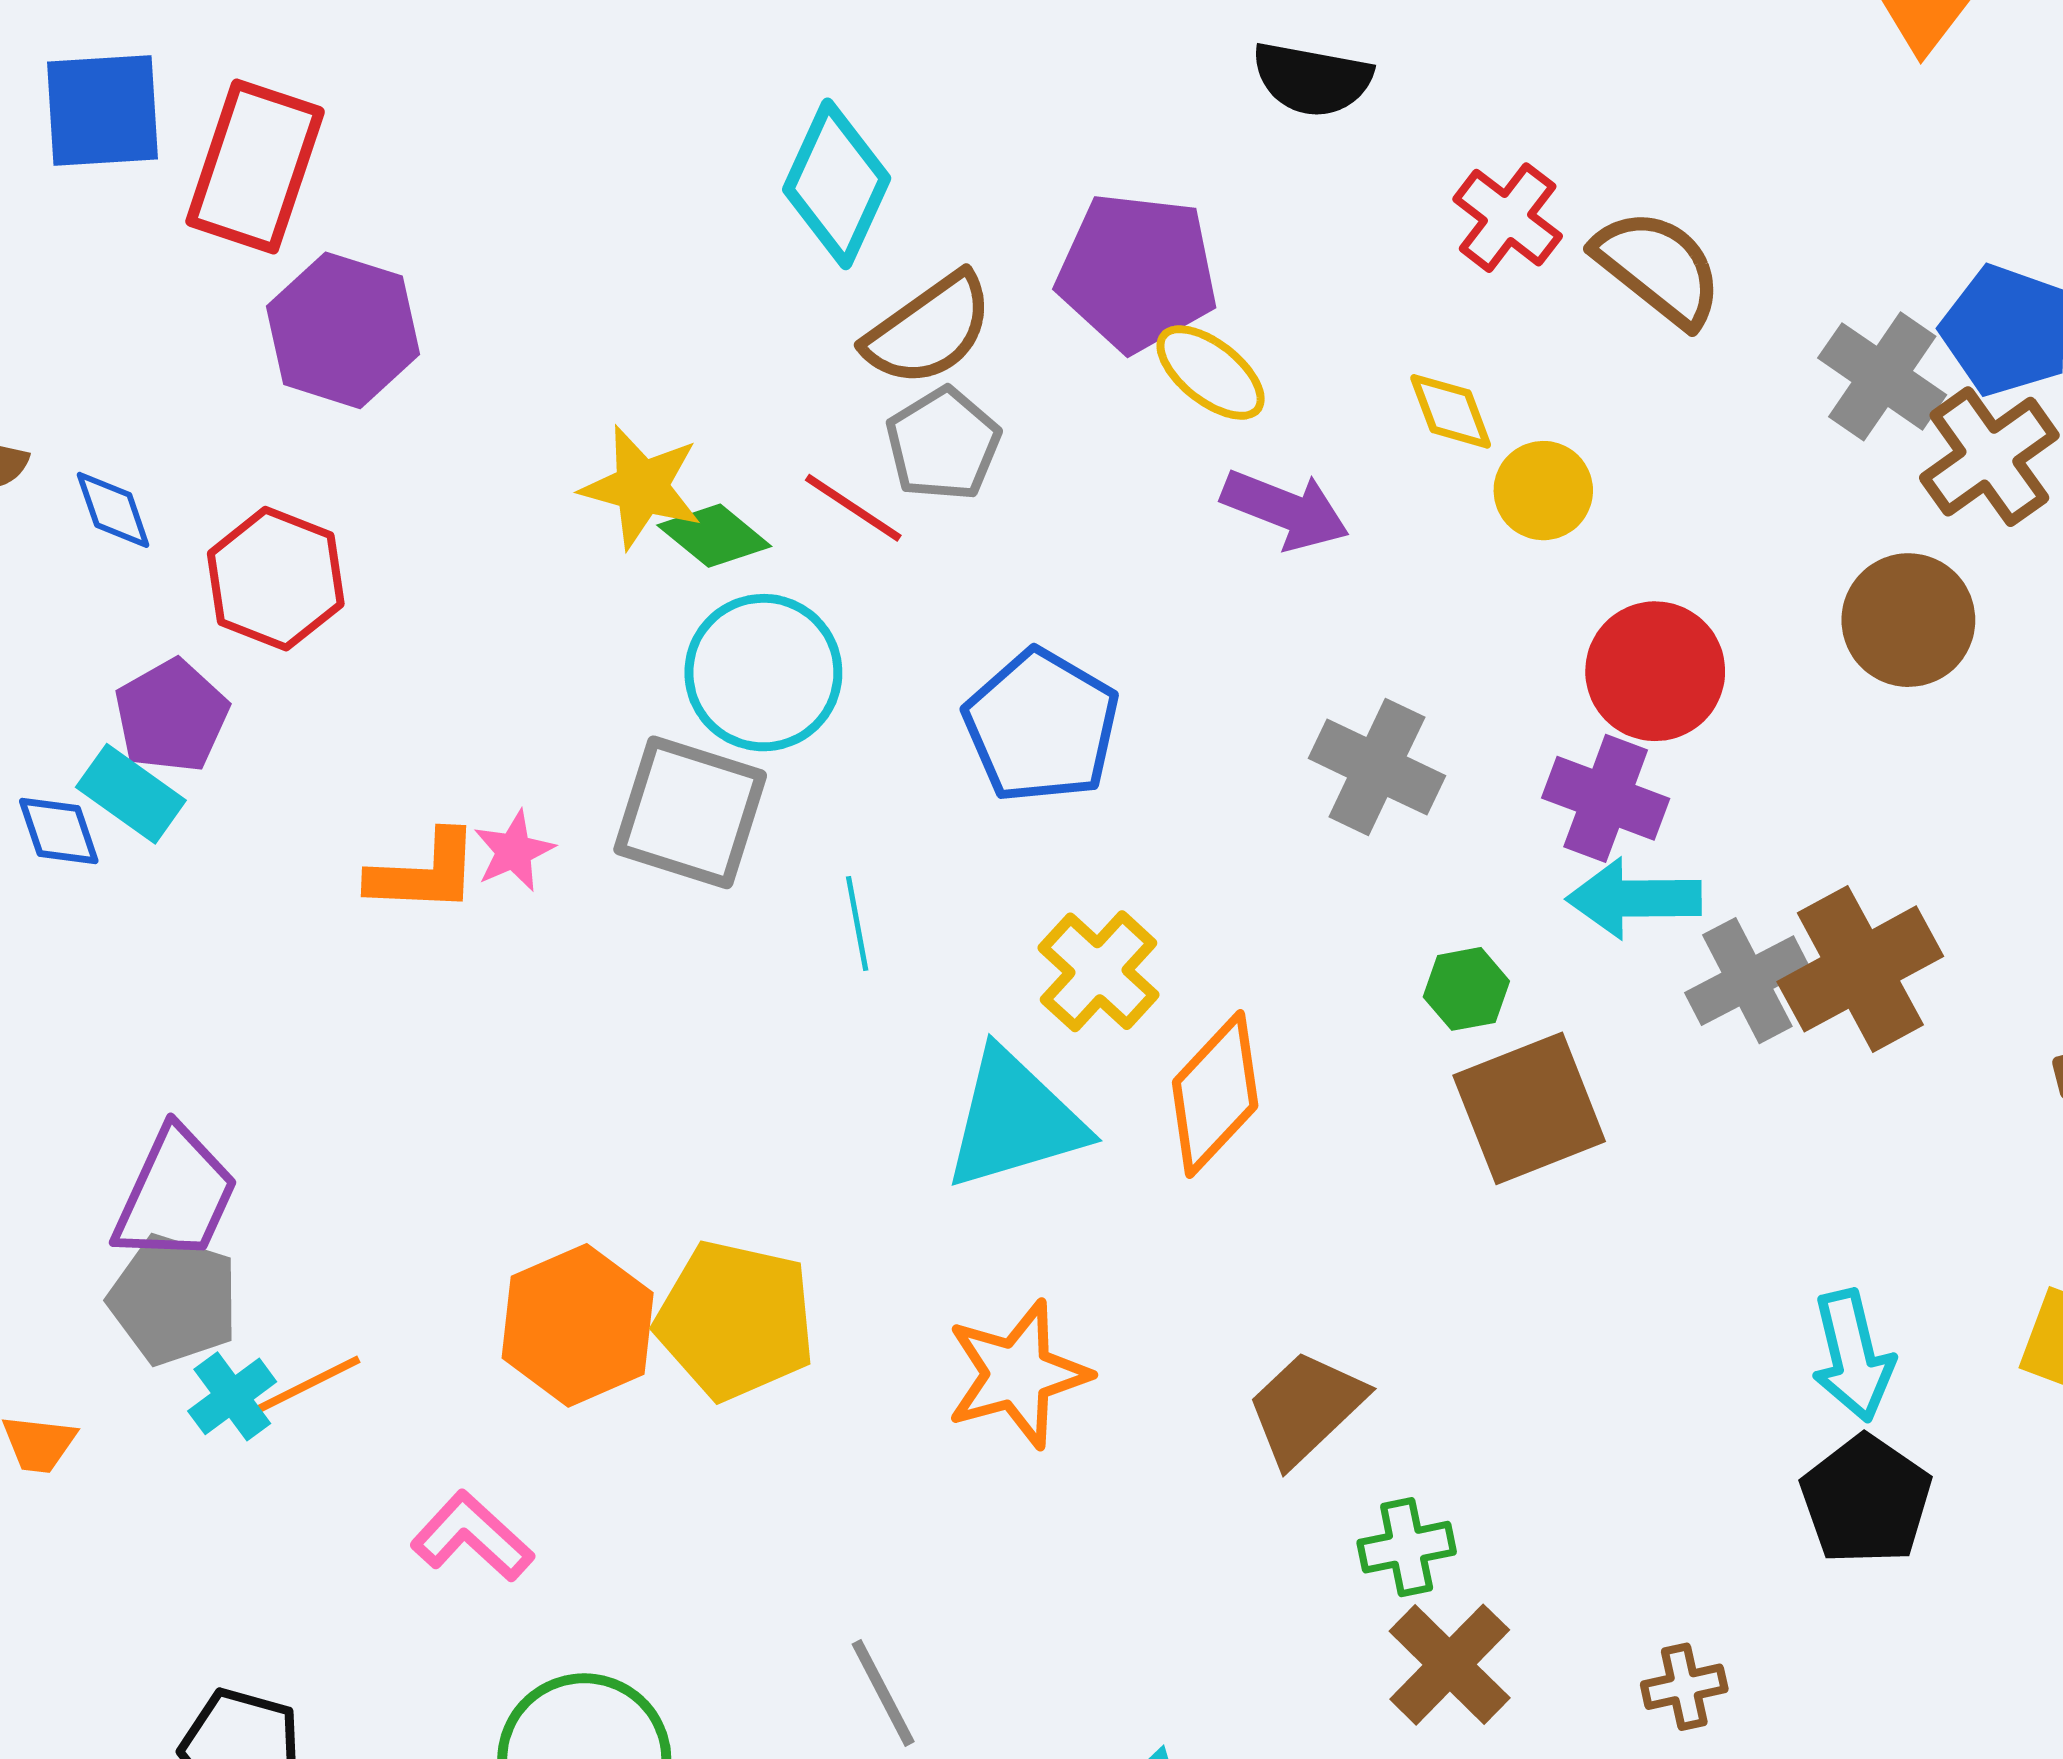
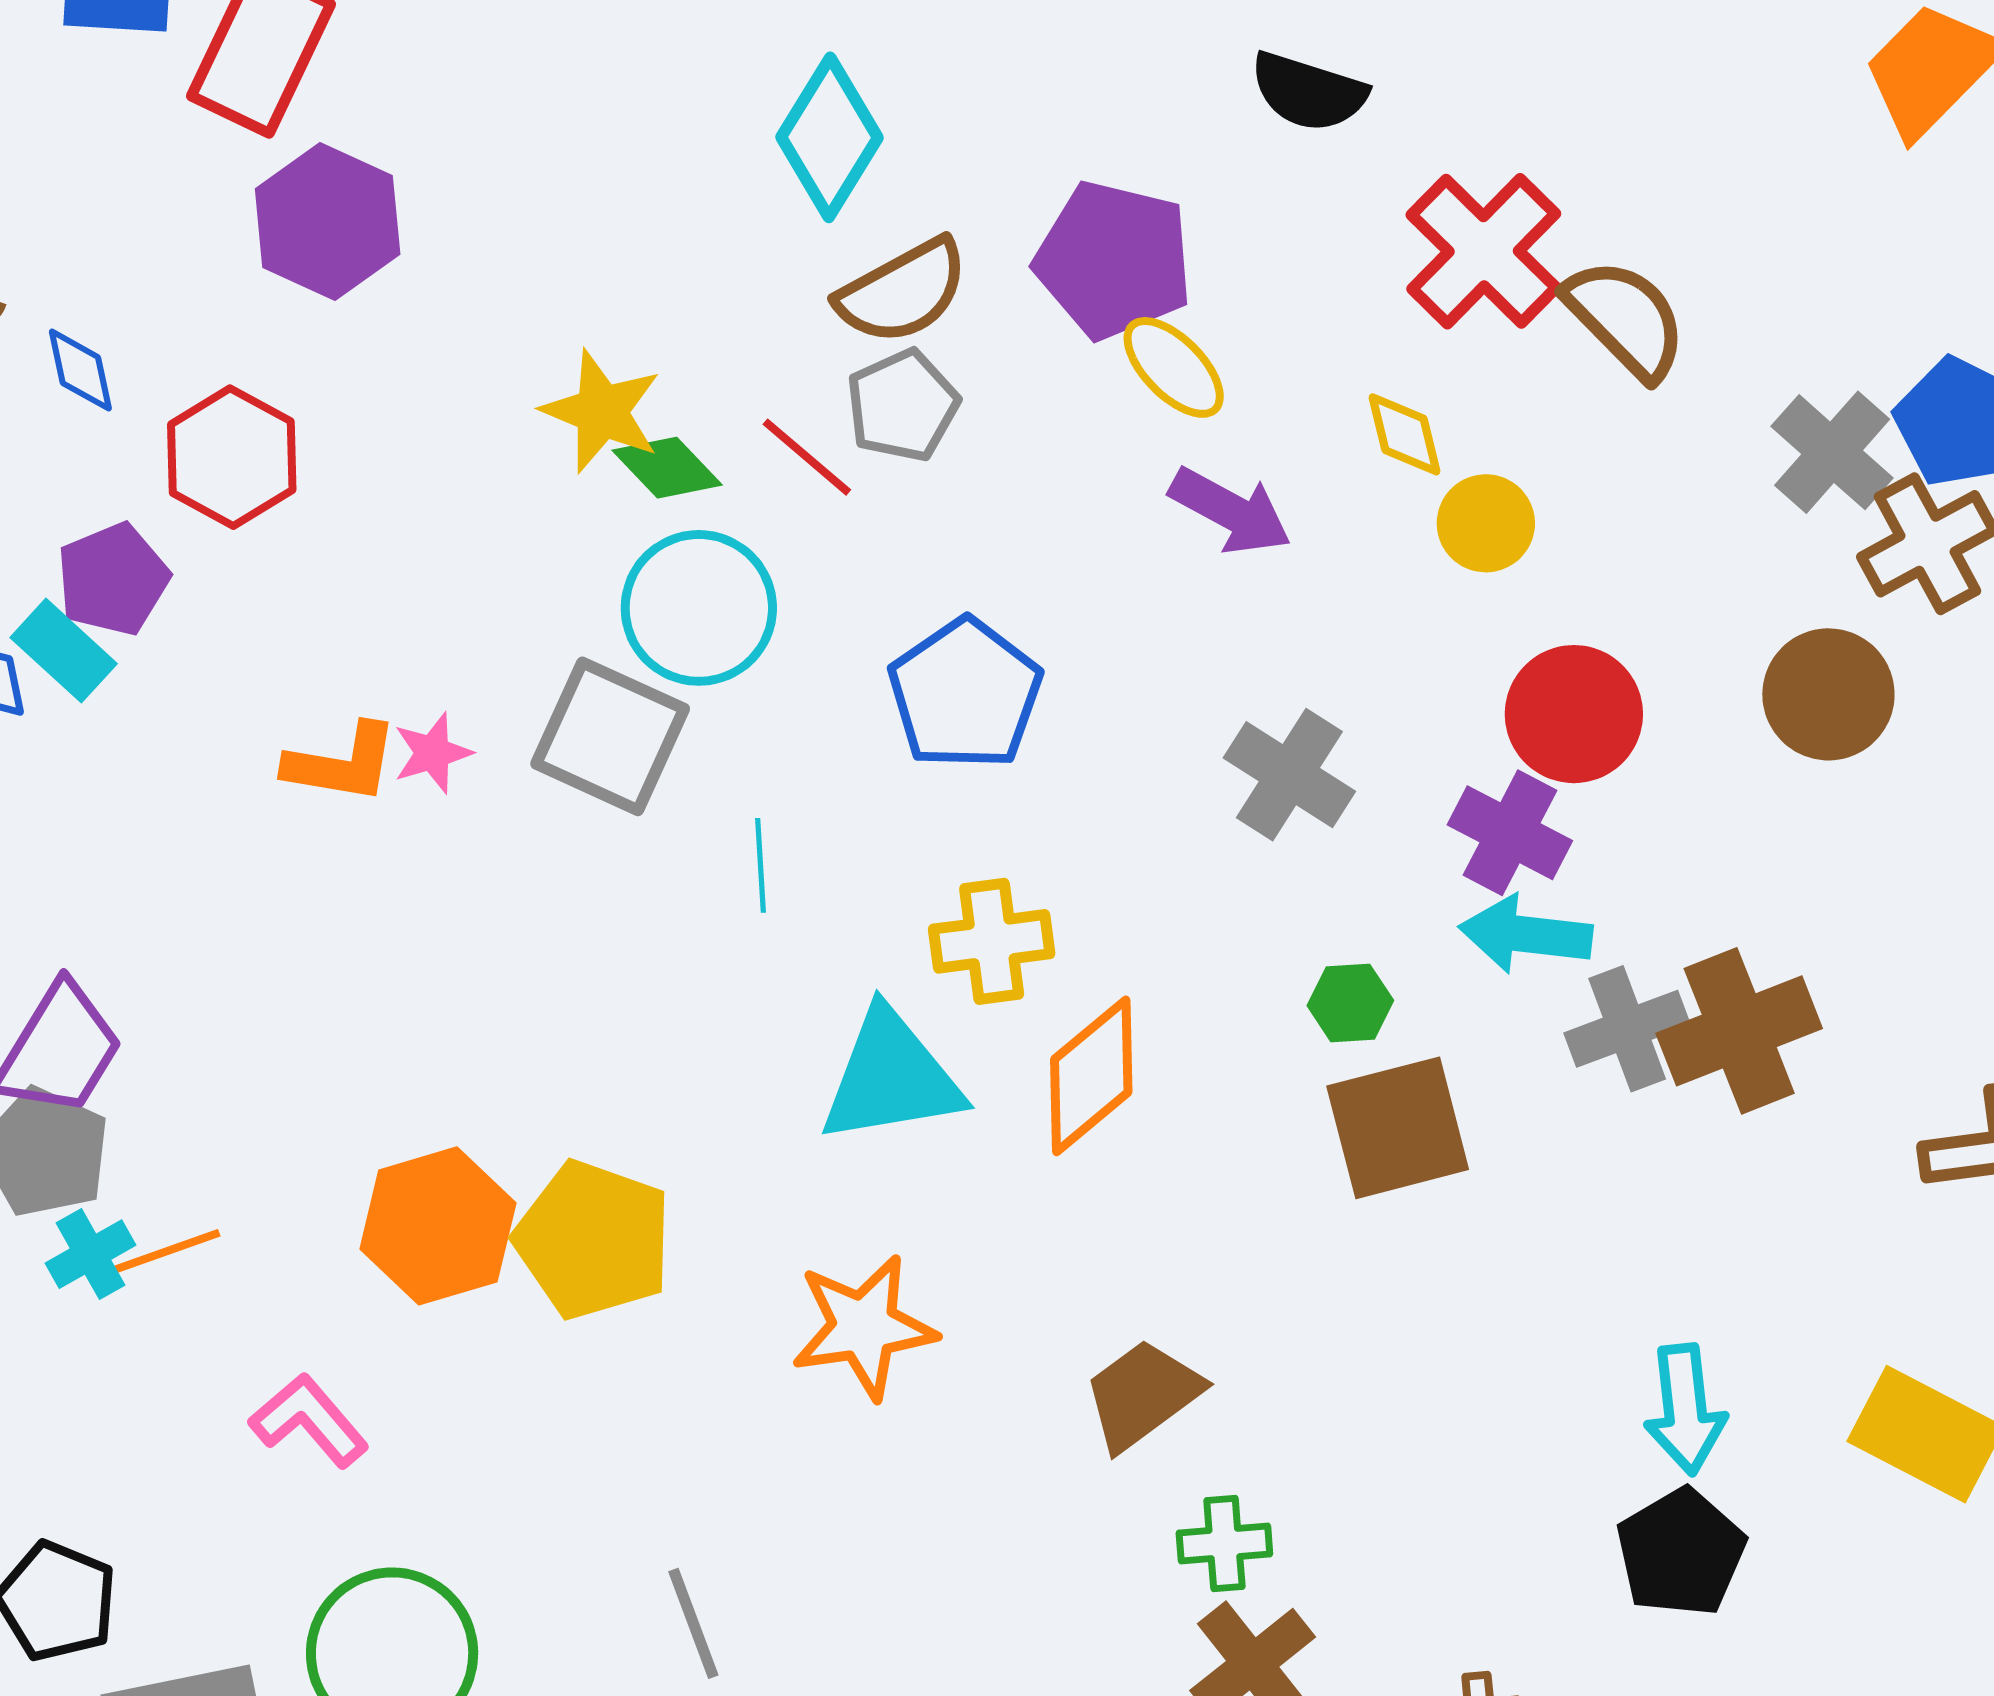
red cross: (1508, 218) -> (1484, 251), size x1.5
yellow cross: (1099, 971) -> (992, 941), turned 33

